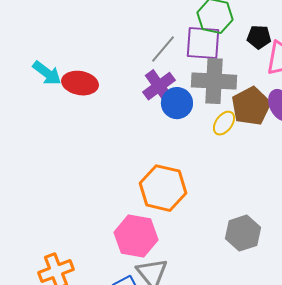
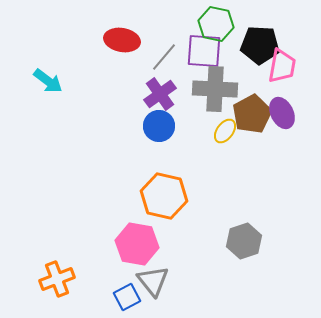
black pentagon: (259, 37) -> (260, 45), size x1.6
red ellipse: (80, 83) -> (122, 40), moved
blue circle: (177, 103) -> (159, 126), moved

